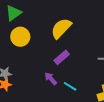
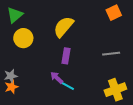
purple rectangle: (62, 57) -> (66, 56), turned -35
cyan line: (70, 86) -> (68, 86), moved

